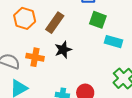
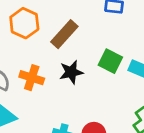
green square: (98, 20) -> (110, 61), moved

